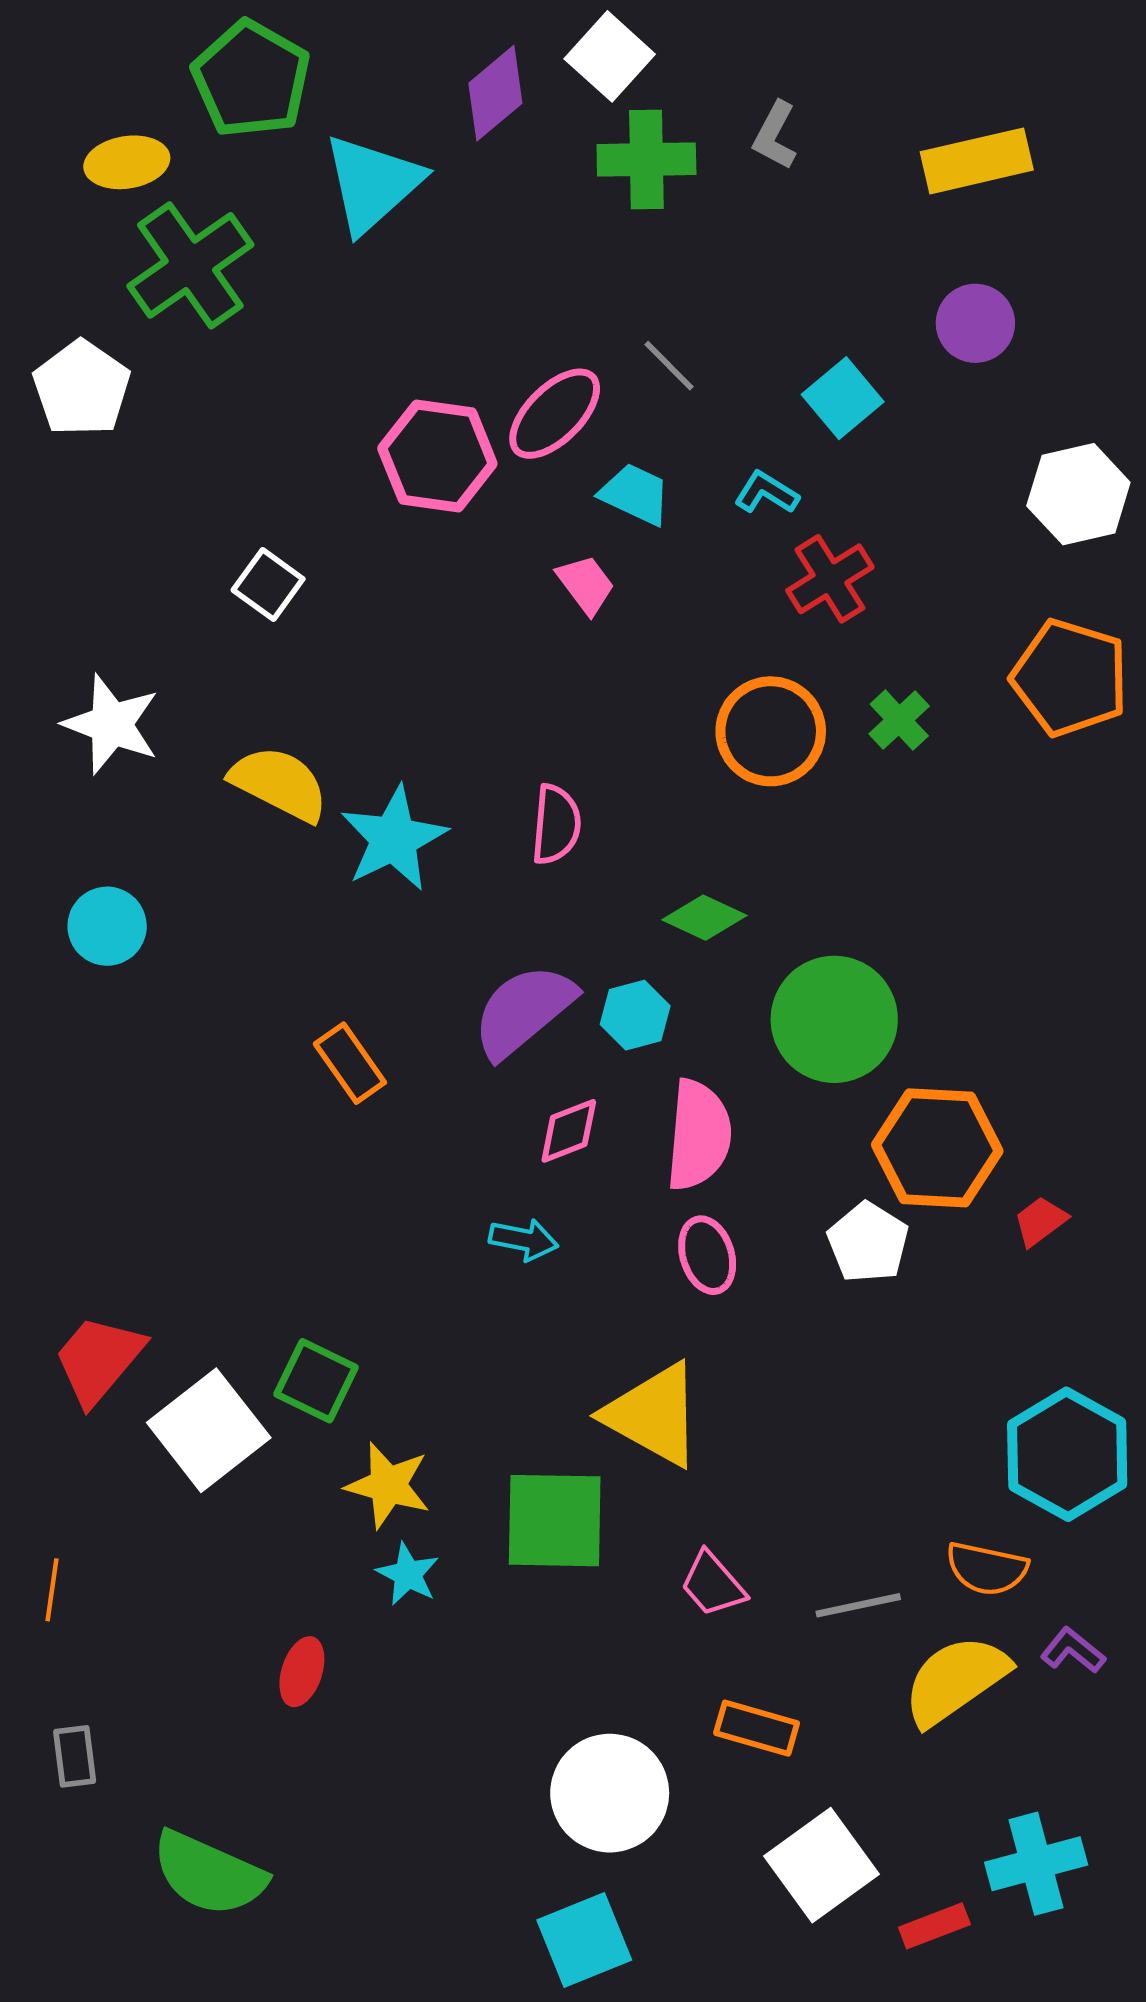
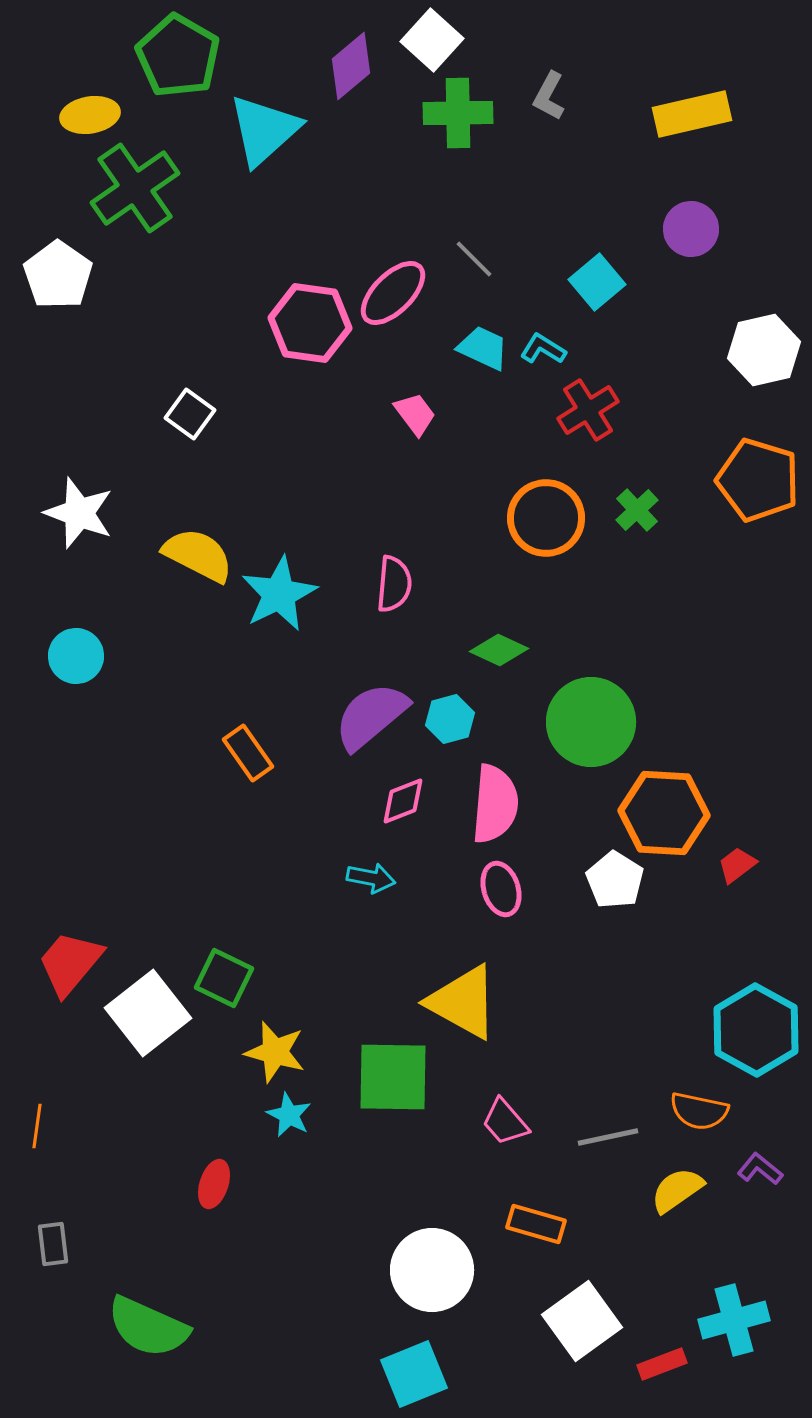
cyan trapezoid: (635, 494) -> (483, 348), moved
yellow semicircle: (956, 1680) -> (677, 1190), size x0.7

